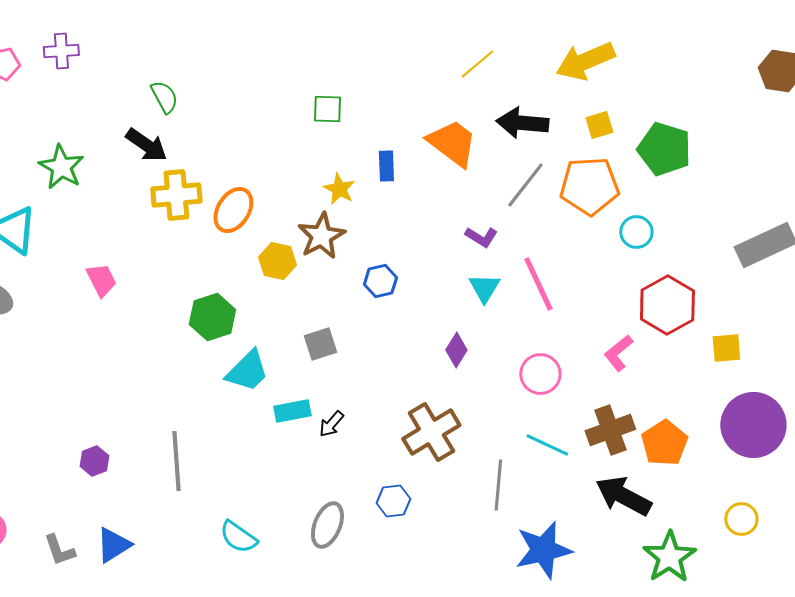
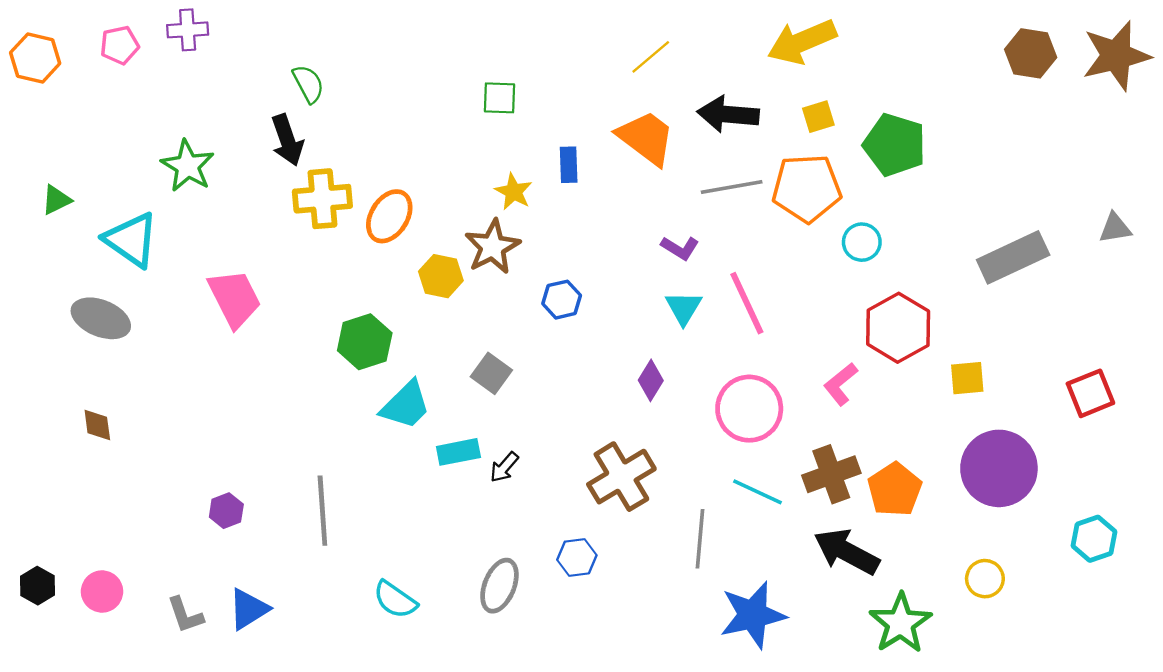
yellow line: (477, 64) -> (651, 57), moved
black arrow: (146, 145) -> (287, 140), turned 36
gray line: (525, 185) -> (732, 187), turned 42
pink trapezoid: (101, 280) -> (234, 298), size x1.5
gray square: (320, 344) -> (491, 373), turned -36
pink circle: (540, 374) -> (749, 409), size x1.4

